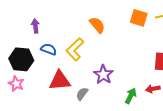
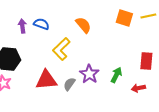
blue semicircle: (49, 49) -> (41, 24), moved
gray semicircle: (82, 94) -> (69, 84), moved
green arrow: (131, 96) -> (116, 75), moved

